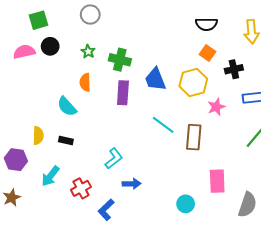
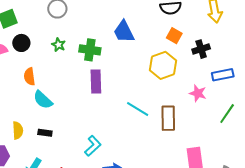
blue trapezoid: (155, 79) -> (124, 32), moved
orange semicircle: (85, 82) -> (29, 77), moved
pink star: (216, 107) -> (198, 93), moved, turned -30

